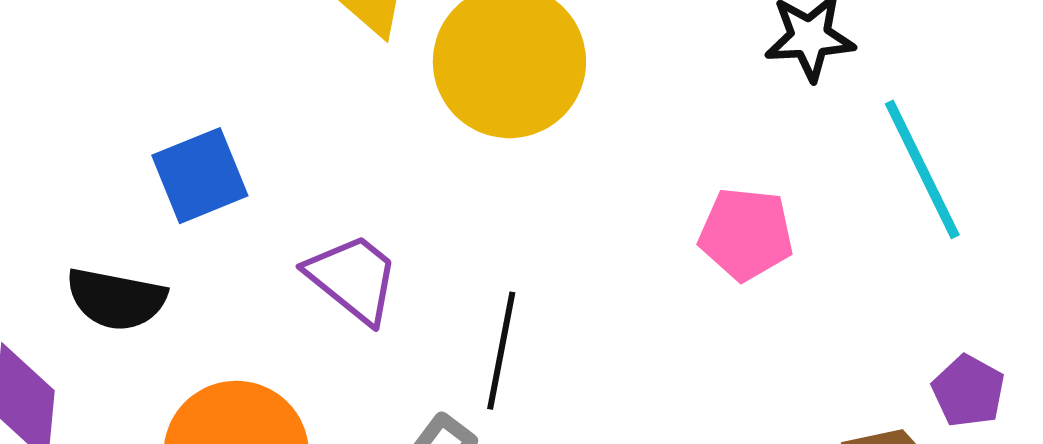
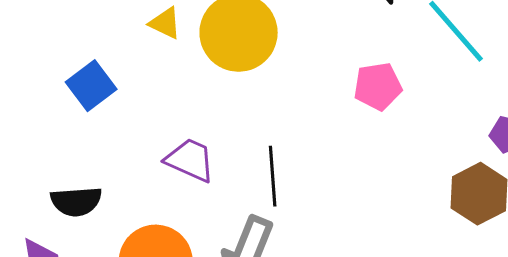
blue square: (200, 176) -> (91, 86), moved

